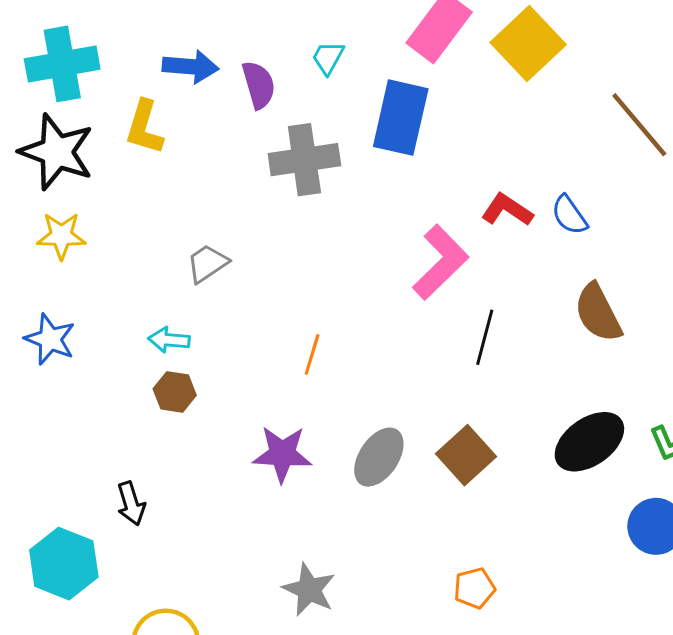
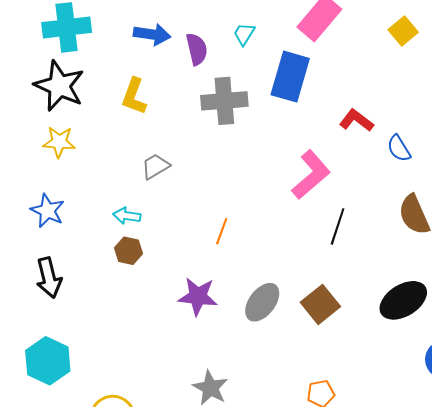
yellow square: (528, 43) -> (403, 31), moved, size x0.6
yellow L-shape: (144, 127) -> (134, 96), moved
red L-shape: (507, 210) -> (356, 120), moved
black arrow: (131, 504) -> (49, 278), moved, size x1.4

